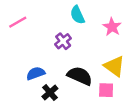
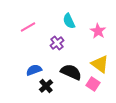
pink line: (18, 22) -> (28, 27), moved
pink square: (106, 90) -> (93, 84), turned 32

